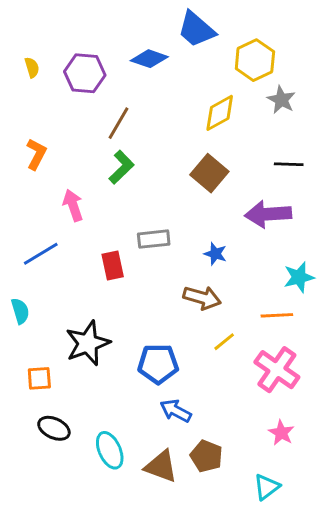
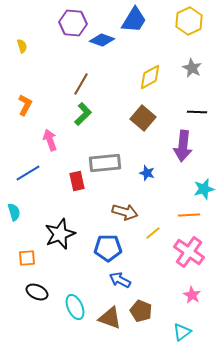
blue trapezoid: (196, 29) -> (134, 20), turned -100
yellow hexagon: (255, 60) -> (189, 21), moved
purple hexagon: (85, 73) -> (73, 23), moved
purple arrow: (268, 214) -> (183, 146), turned -80
gray rectangle: (154, 239) -> (105, 163), size x1.4
brown arrow: (202, 298) -> (125, 212), moved

